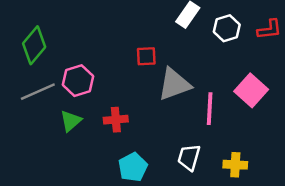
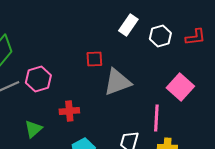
pink line: (210, 109) -> (156, 118), moved
green triangle: (71, 121) -> (33, 129), moved

